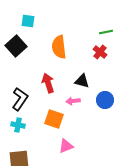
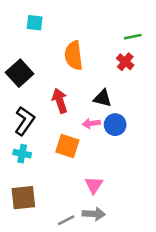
black square: (16, 46) -> (20, 73), moved
blue circle: (105, 100) -> (115, 125), moved
pink triangle: (66, 146) -> (94, 185), moved, turned -35

